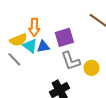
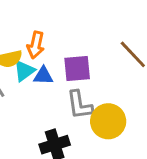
cyan triangle: (30, 46) -> (24, 71), turned 35
yellow circle: (91, 68) -> (108, 121), size x1.5

